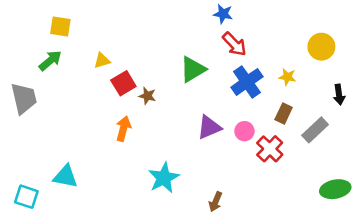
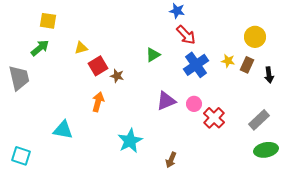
green triangle: (193, 69) -> (153, 55), size x0.7
brown rectangle: (284, 113) -> (247, 65), moved
gray rectangle: (315, 130) -> (259, 120), moved
cyan triangle: (65, 177) -> (63, 130), moved

